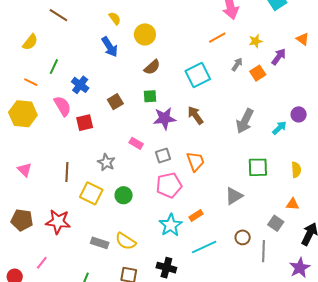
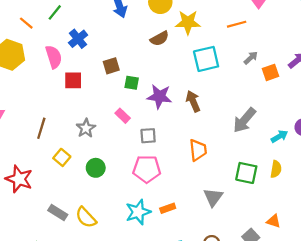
yellow star: (256, 41) -> (188, 22), moved, size x1.6
green square: (150, 96) -> (132, 83), moved
orange trapezoid: (195, 161) -> (198, 150), moved
yellow semicircle: (296, 170) -> (276, 169), moved
yellow square: (91, 193) -> (62, 157), size x0.7
gray triangle: (234, 196) -> (213, 197), turned -36

